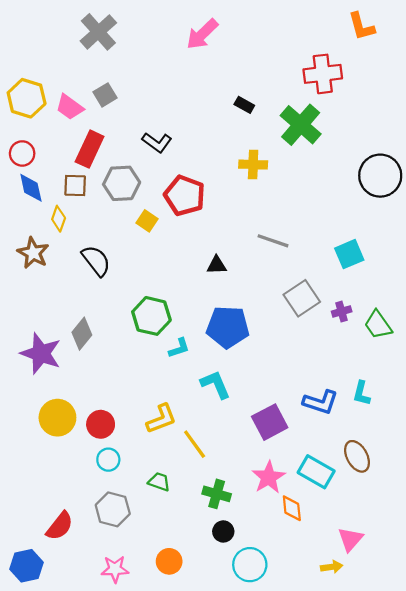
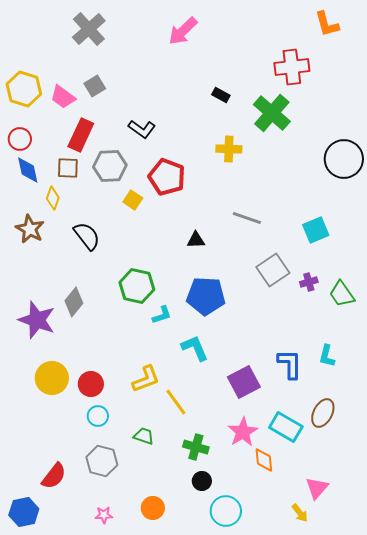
blue L-shape: (321, 402) -> (290, 364), turned -108
brown ellipse: (357, 456) -> (323, 413), turned 56
yellow arrow: (332, 567) -> (300, 513), turned 60
pink star: (115, 569) -> (104, 515), size x0.7

